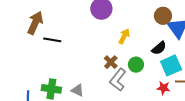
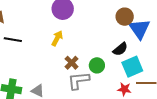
yellow arrow: (124, 36) -> (57, 38), moved
gray L-shape: (118, 80) -> (79, 81), turned 45

